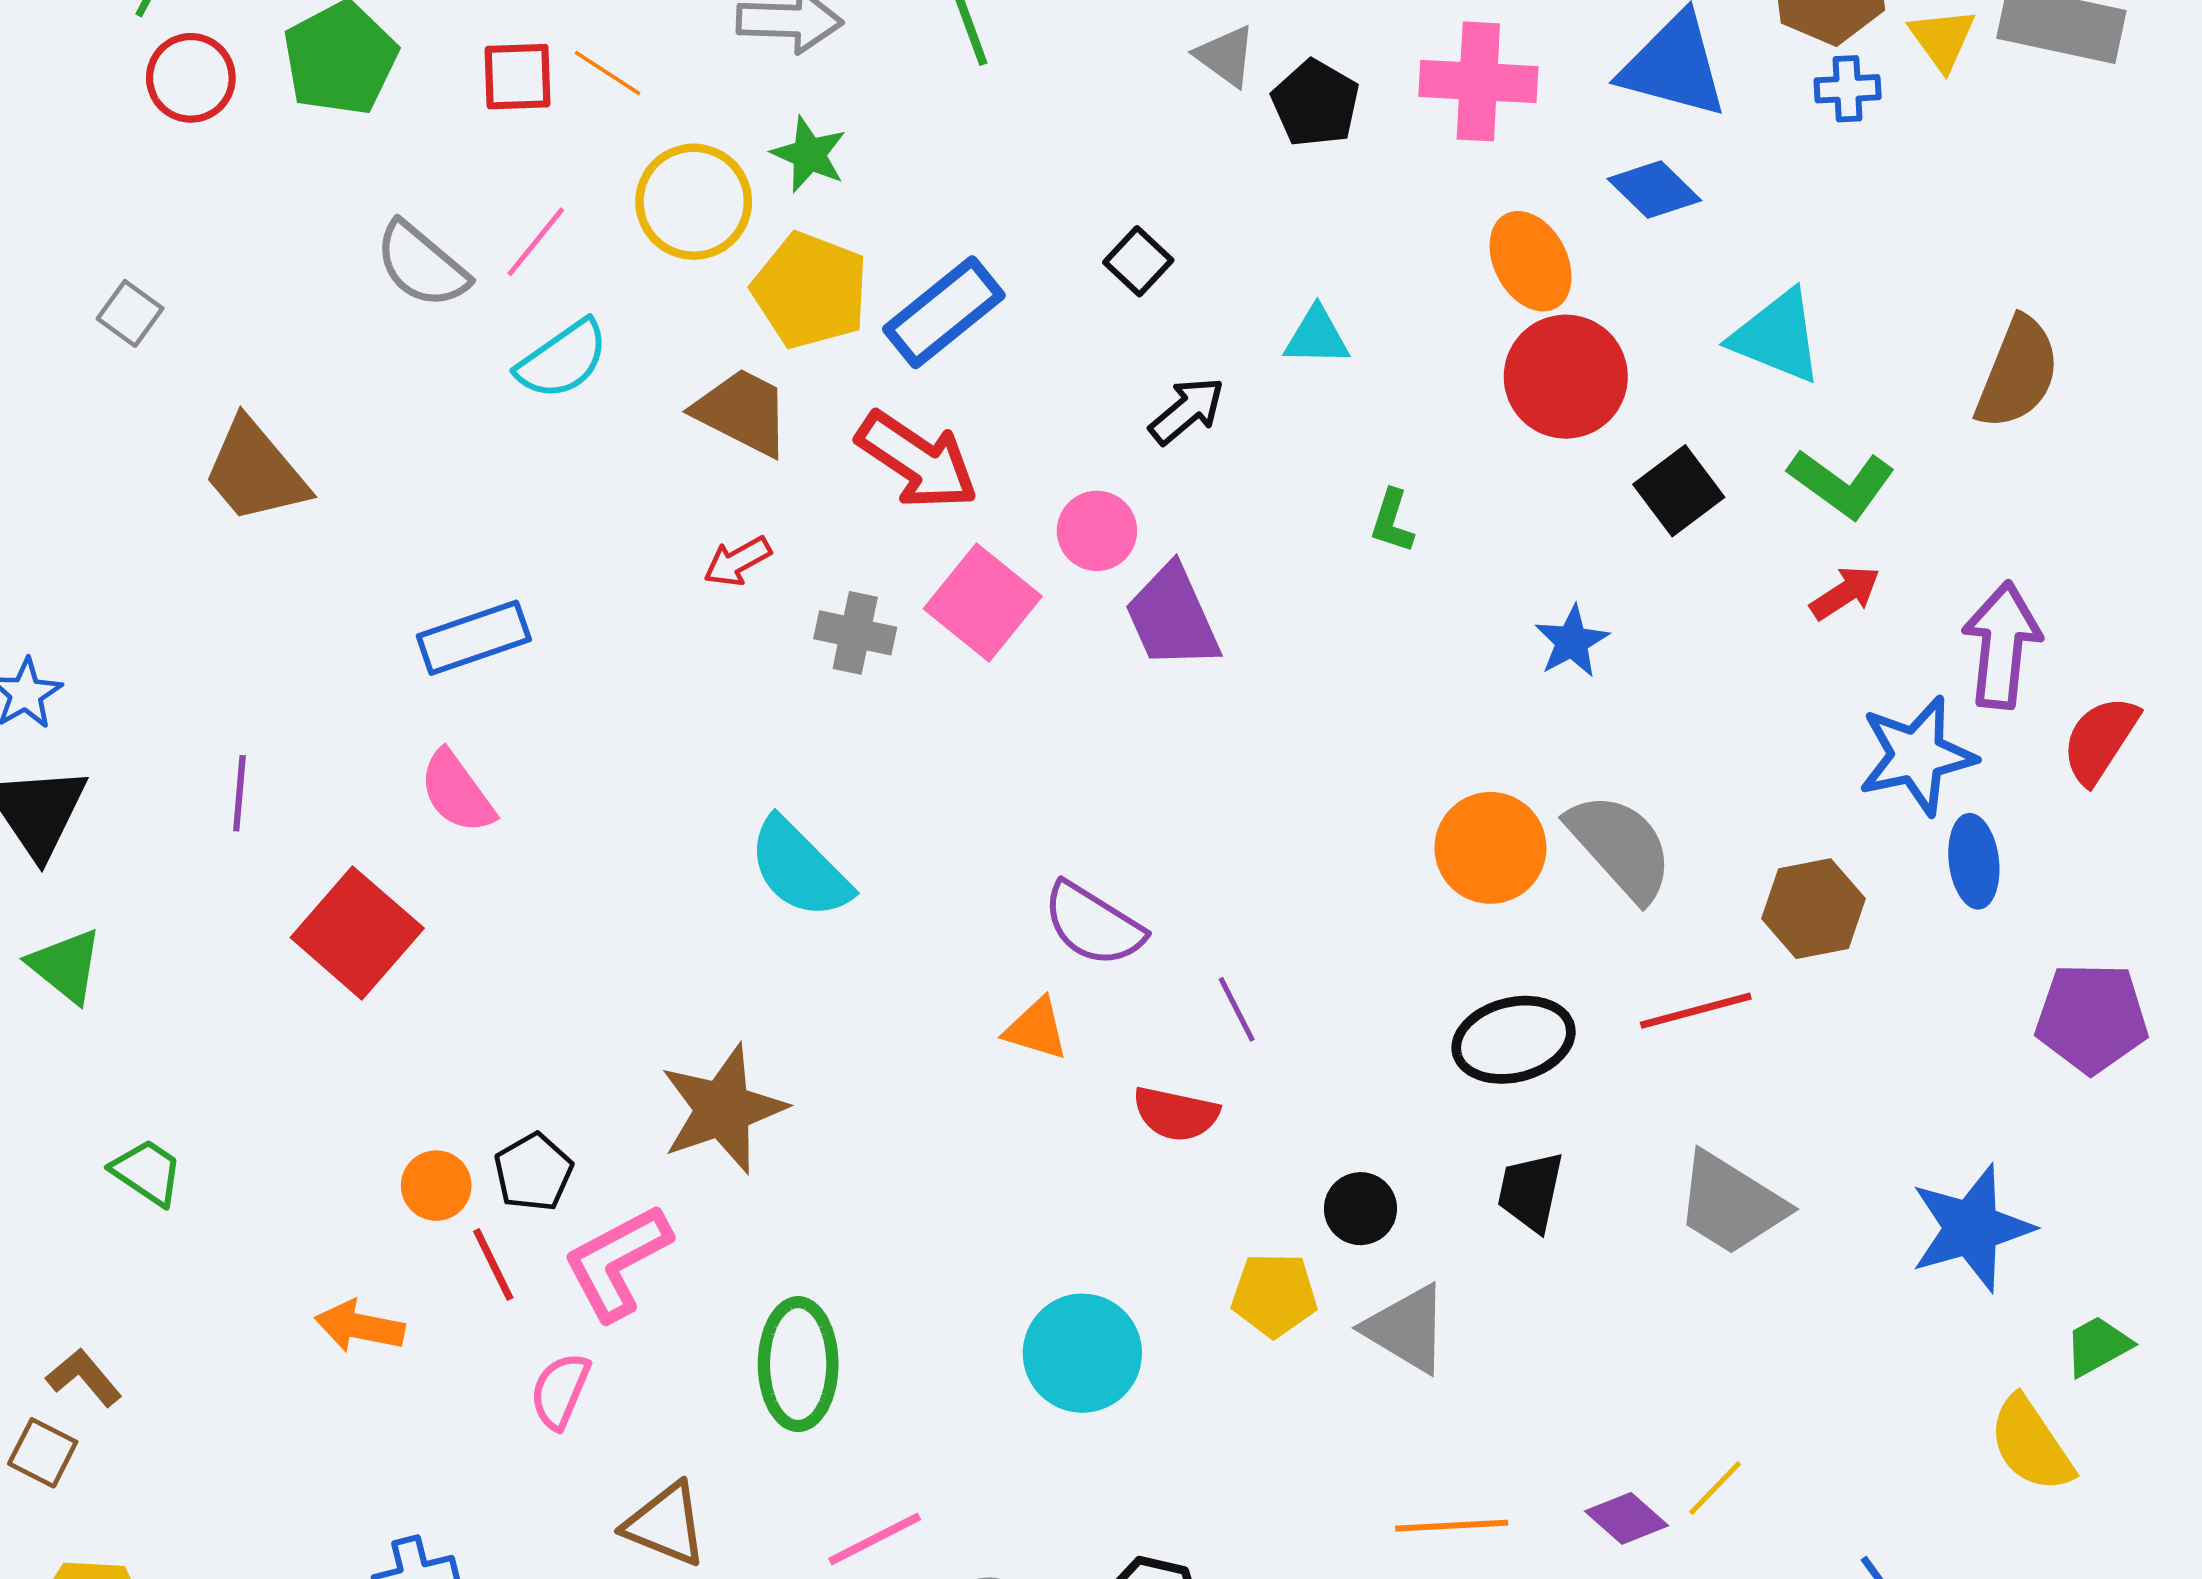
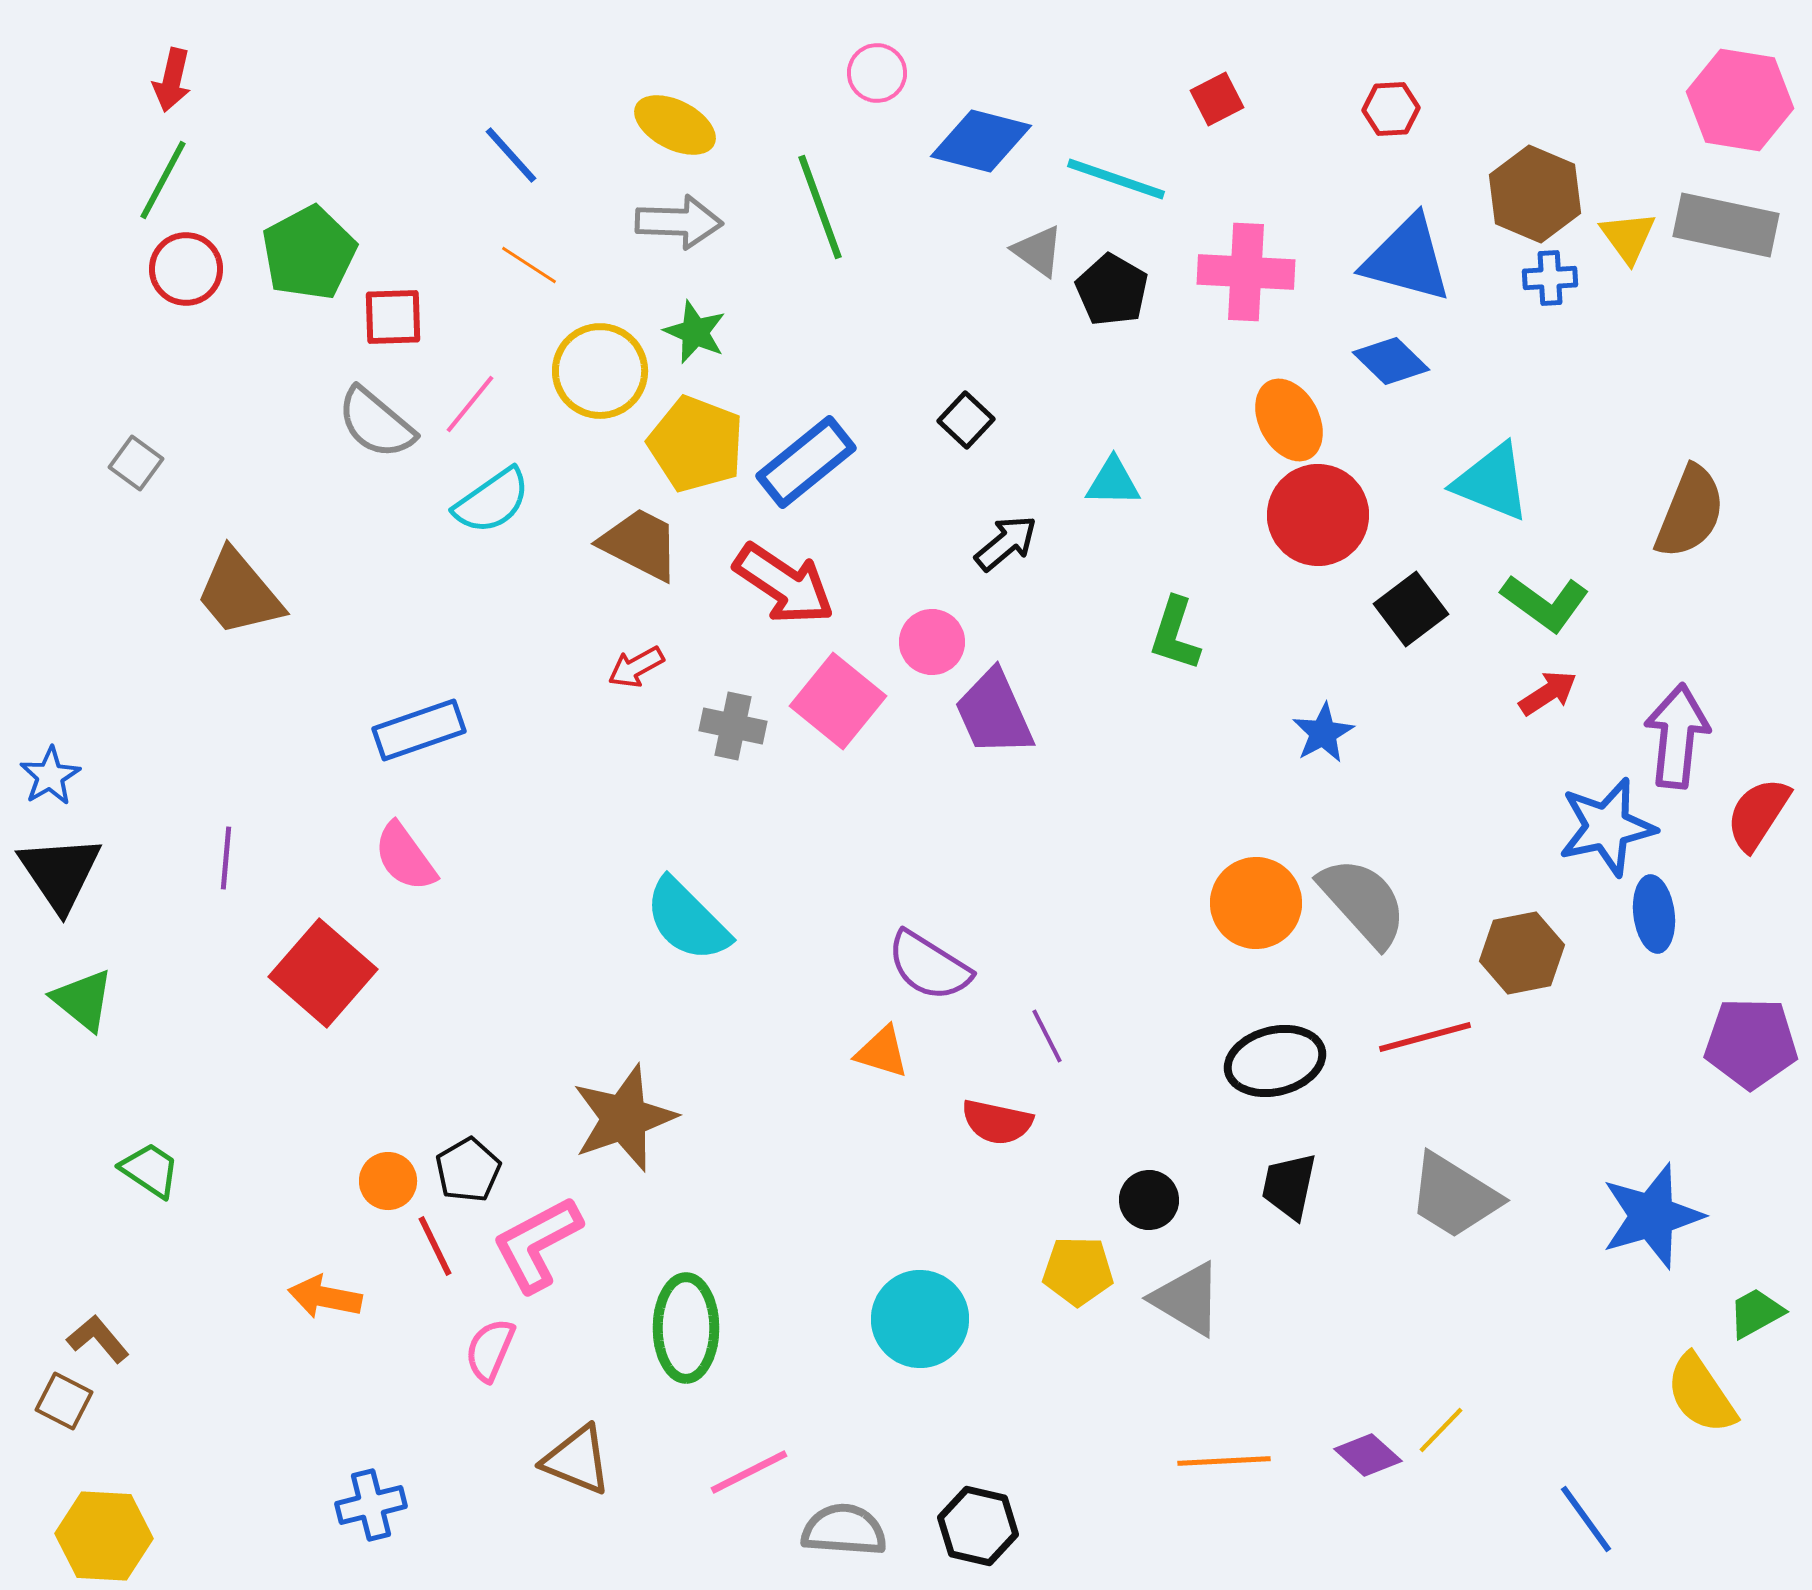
red square: (518, 77) -> (393, 317), moved
green L-shape: (1392, 521) -> (1175, 634), size x1.4

